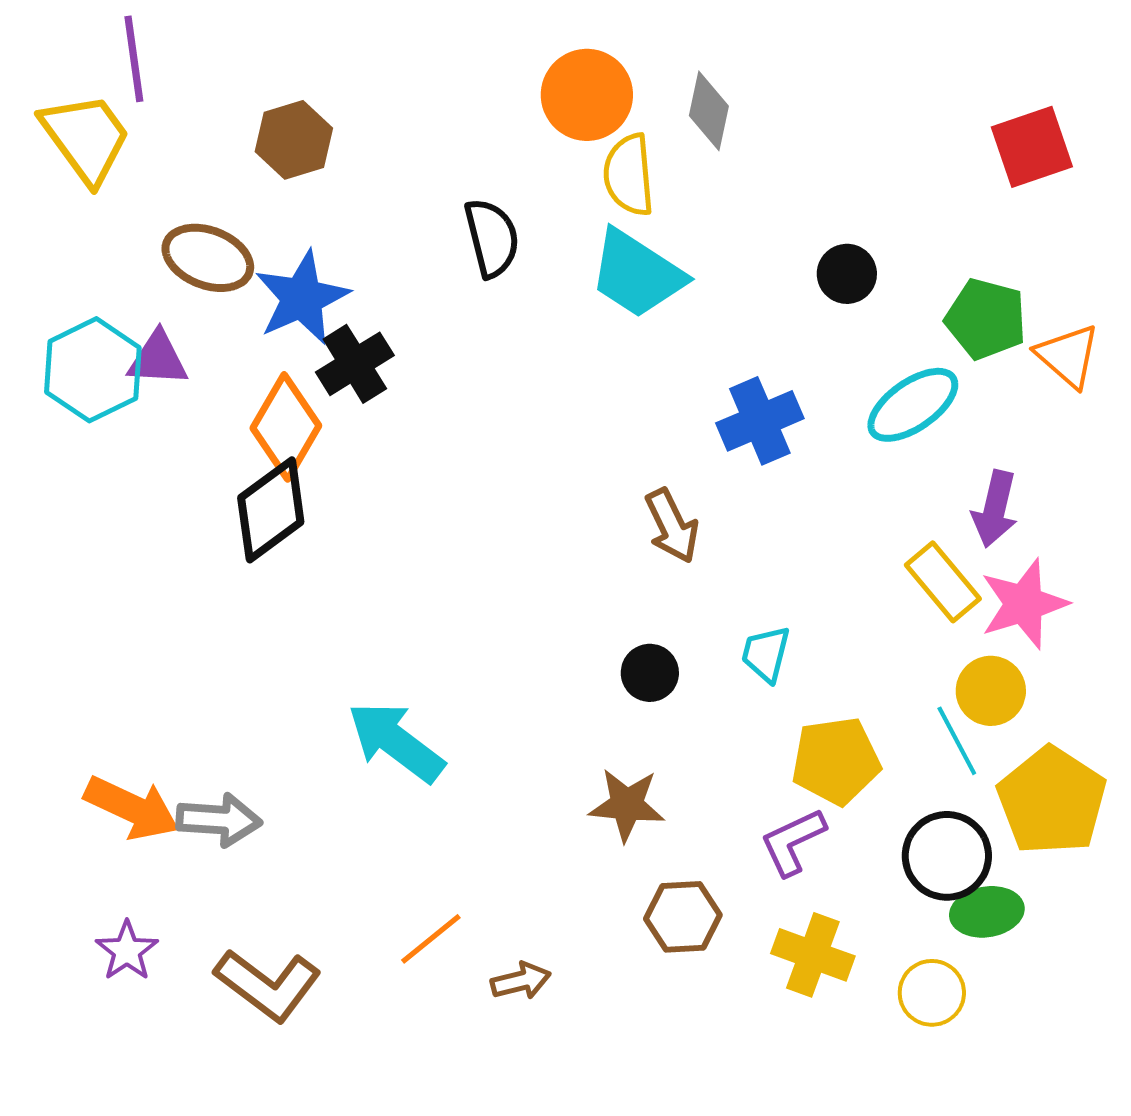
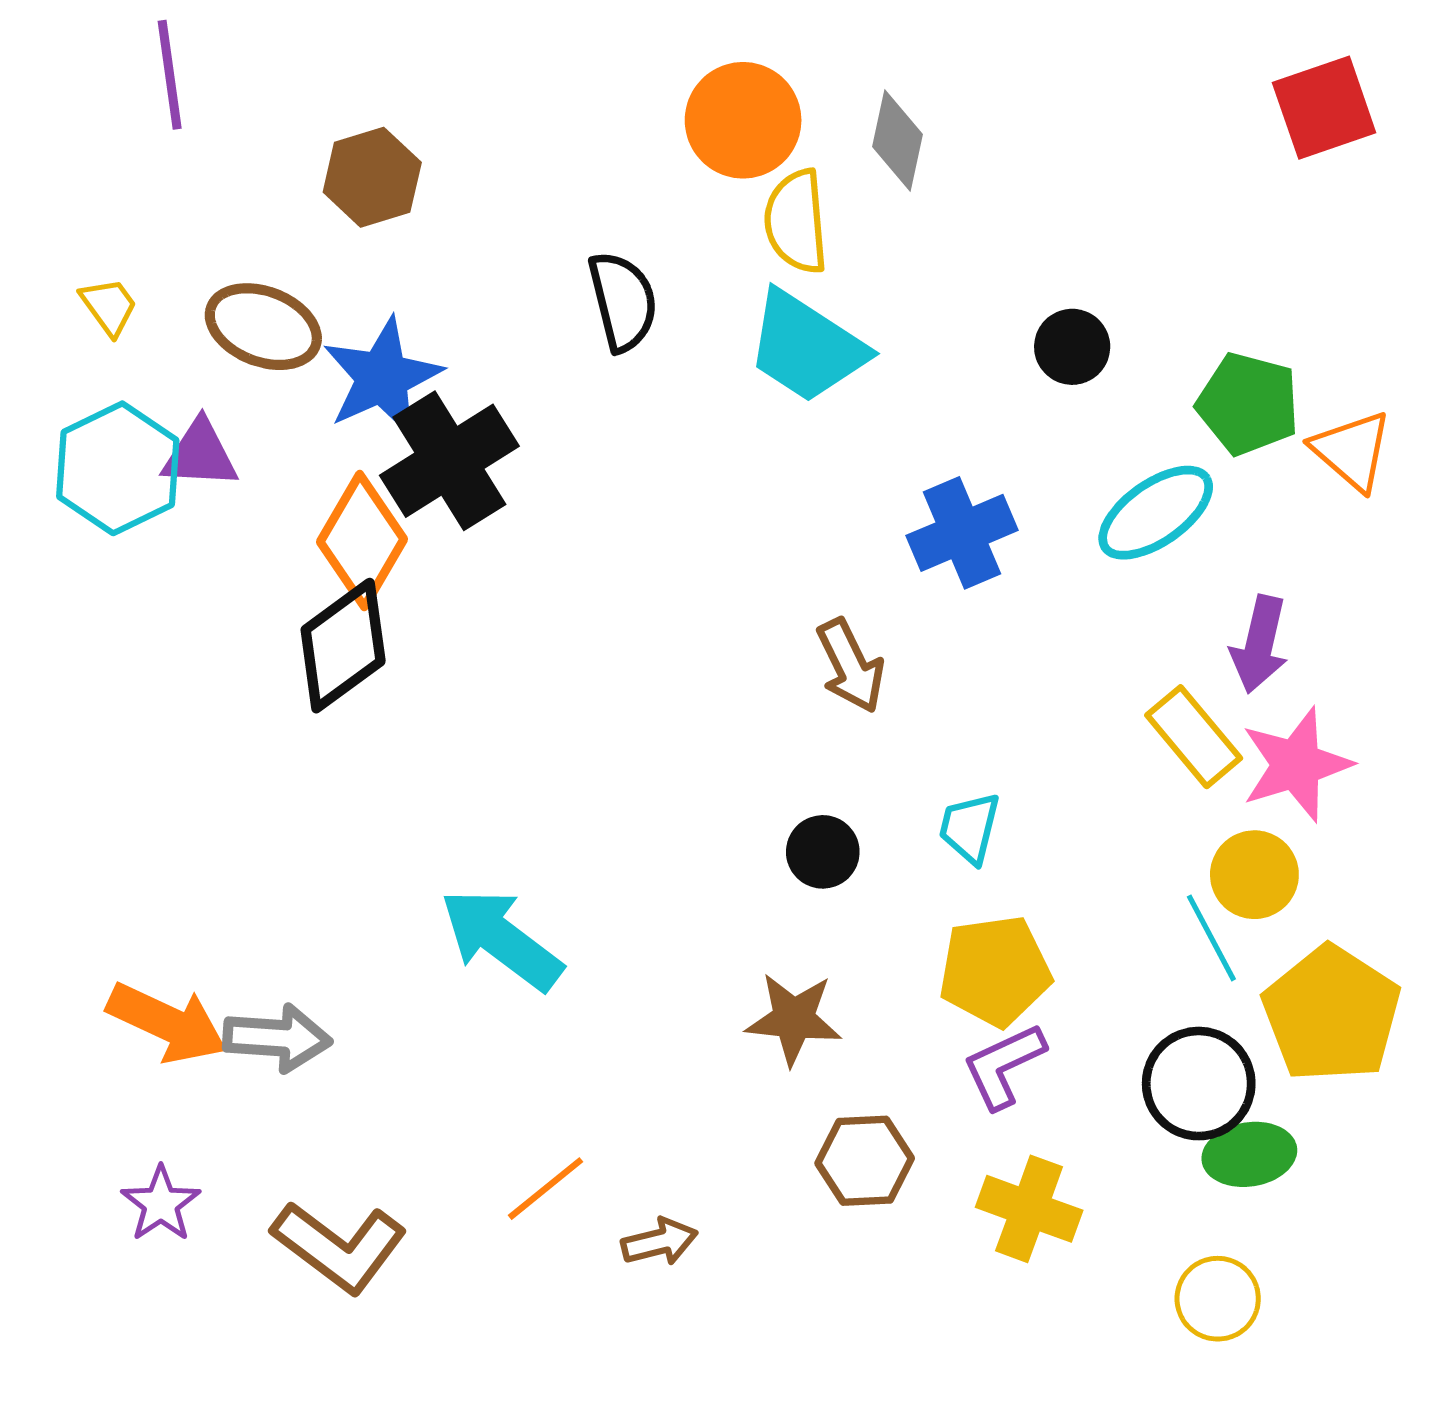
yellow trapezoid: (86, 138) -> (109, 306), moved, size x0.5
red square: (1032, 147) -> (1324, 108), moved
black cross: (355, 364) -> (449, 461), size x1.4
yellow pentagon: (836, 761) -> (995, 971), moved
yellow circle: (932, 993) -> (1218, 1299), moved

